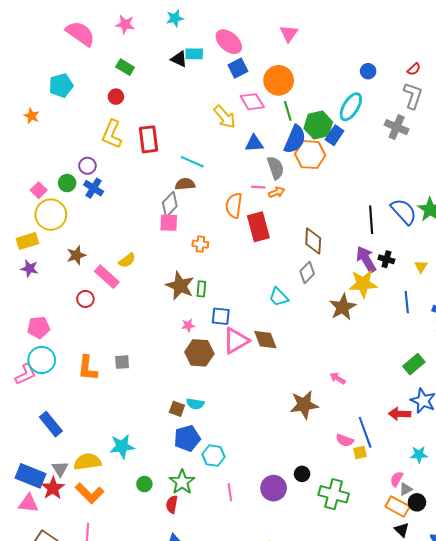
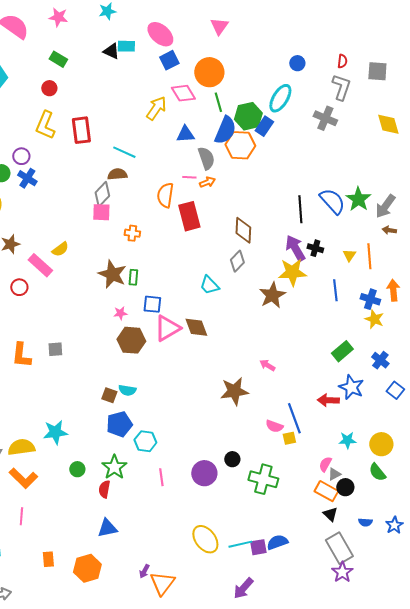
red semicircle: (414, 69) -> (342, 61), turned -40
yellow arrow: (225, 117) -> (156, 108), turned -105

